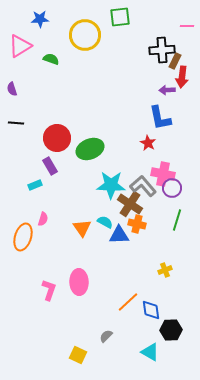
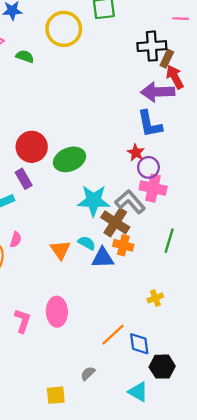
red arrow: (182, 77) -> (175, 77), turned 145
purple arrow: (167, 90) -> (158, 92), size x1.8
purple circle: (172, 188) -> (148, 167), moved
yellow square: (78, 355) -> (56, 395), turned -30

